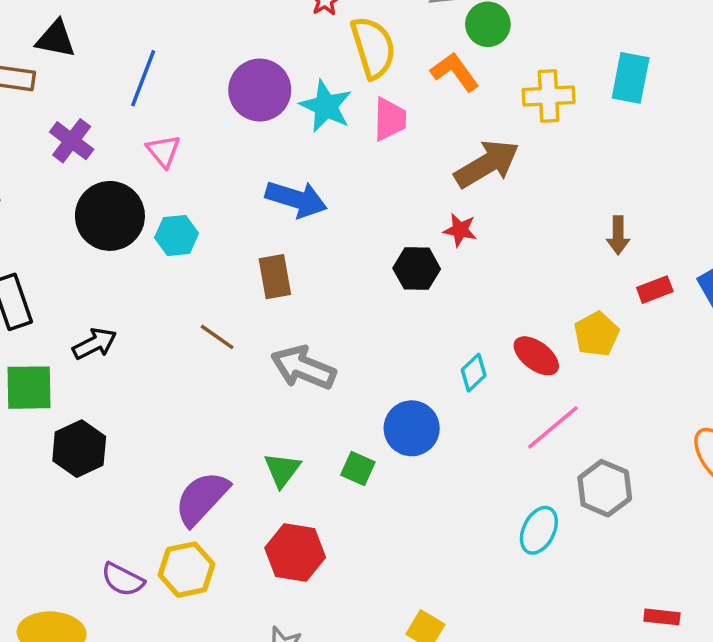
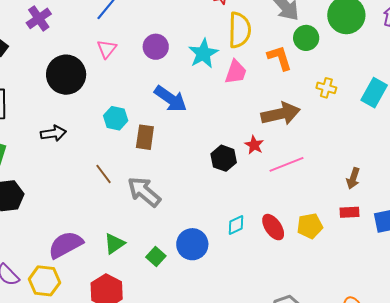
purple circle: (260, 90) -> (156, 47), moved, size x0.7
yellow cross: (549, 96) -> (326, 88), size x0.7
purple cross: (72, 141) -> (39, 18), moved
brown arrow: (618, 235) -> (353, 178), moved
cyan hexagon: (177, 236) -> (116, 118), moved
brown line: (217, 337) -> (103, 174), moved
black arrow: (95, 344) -> (53, 133), moved
pink line: (553, 427) -> (286, 164), moved

